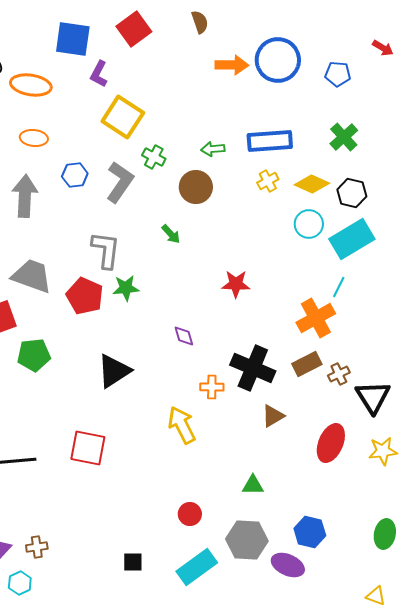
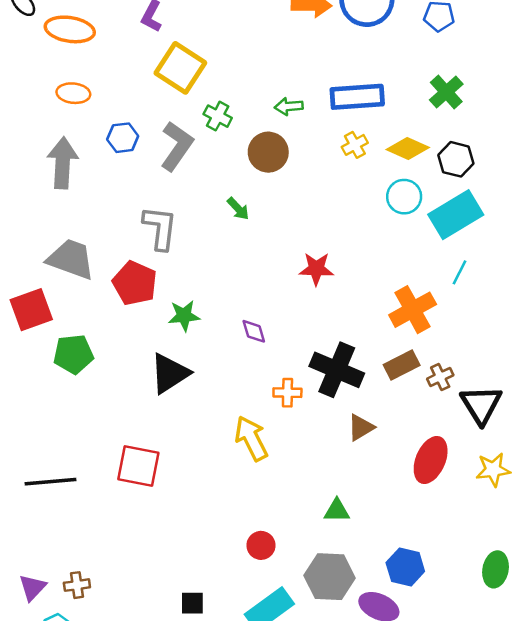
cyan line: (339, 287) -> (459, 272), moved
green star: (126, 288) -> (184, 316), moved

